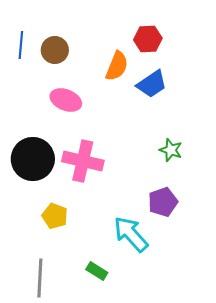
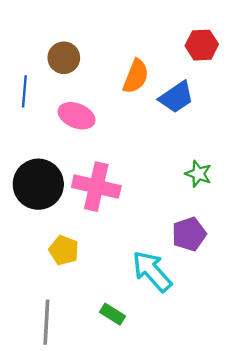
red hexagon: (148, 39) -> (202, 45), moved
blue line: (21, 45) -> (24, 91), moved

